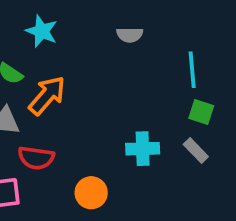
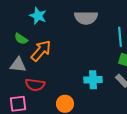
gray semicircle: (130, 35) -> (86, 18), size x1.6

